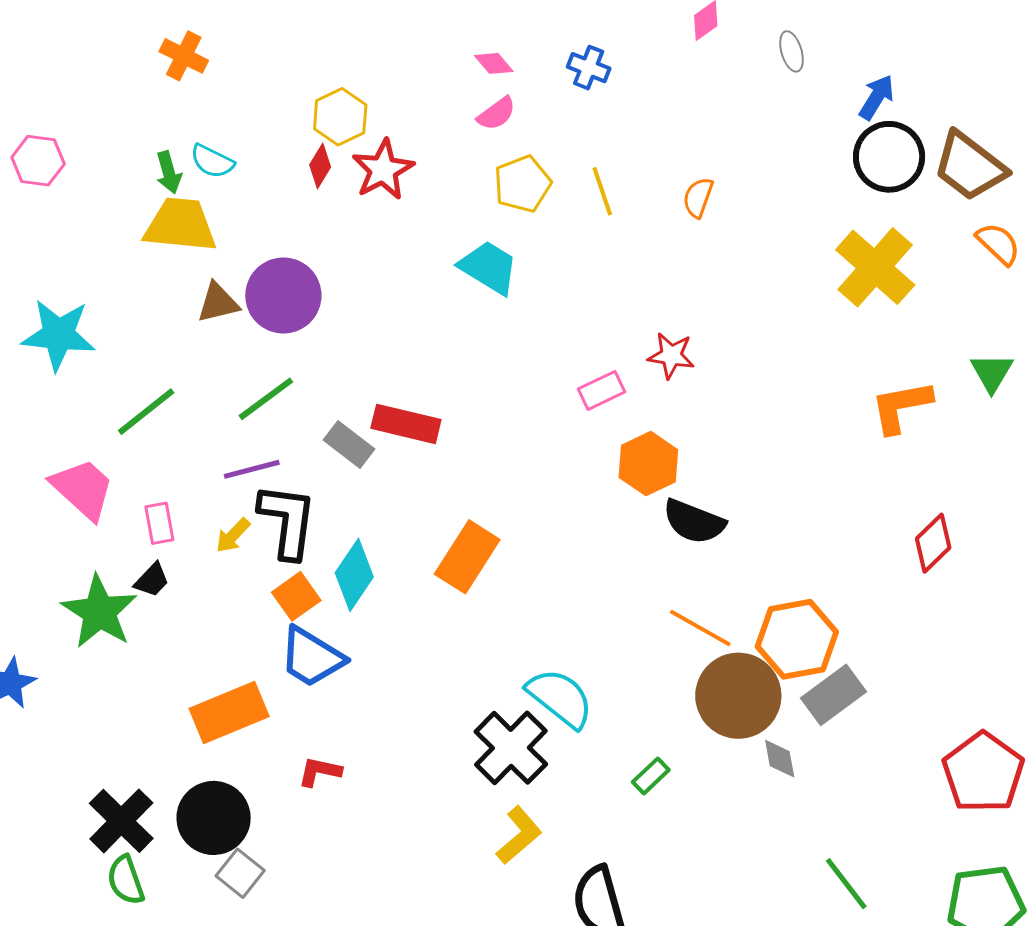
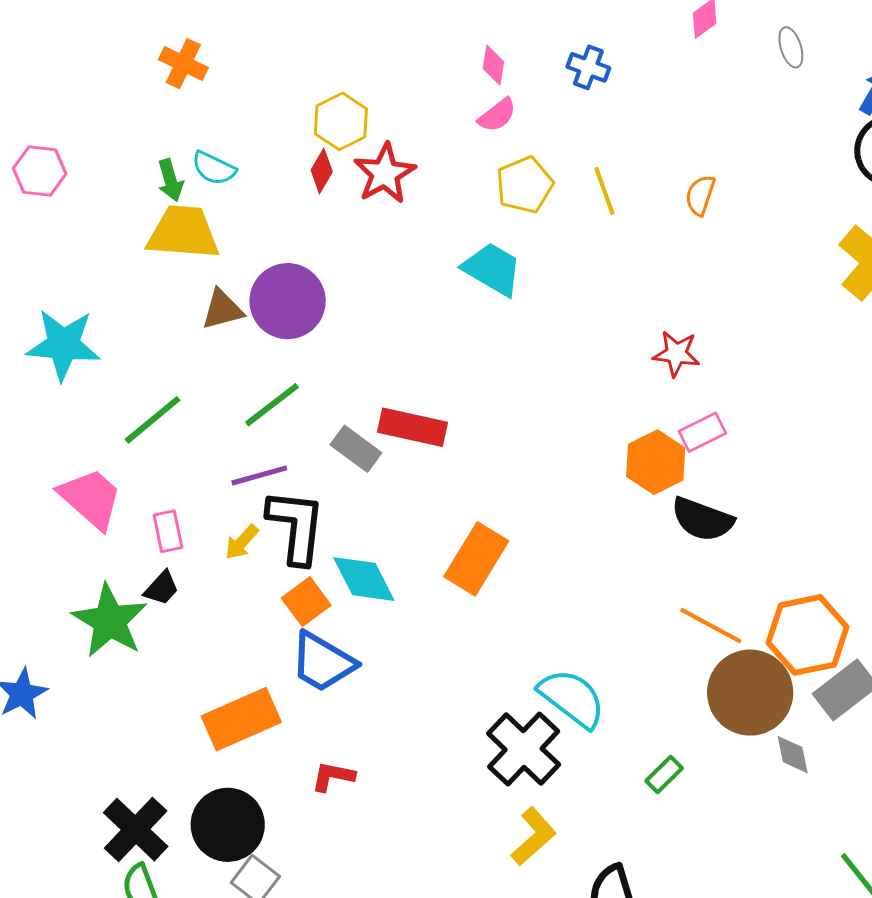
pink diamond: (494, 63) -> (493, 65), turned 51
pink rectangle: (602, 390) -> (702, 432), moved
cyan diamond: (354, 575) -> (364, 579), turned -60

